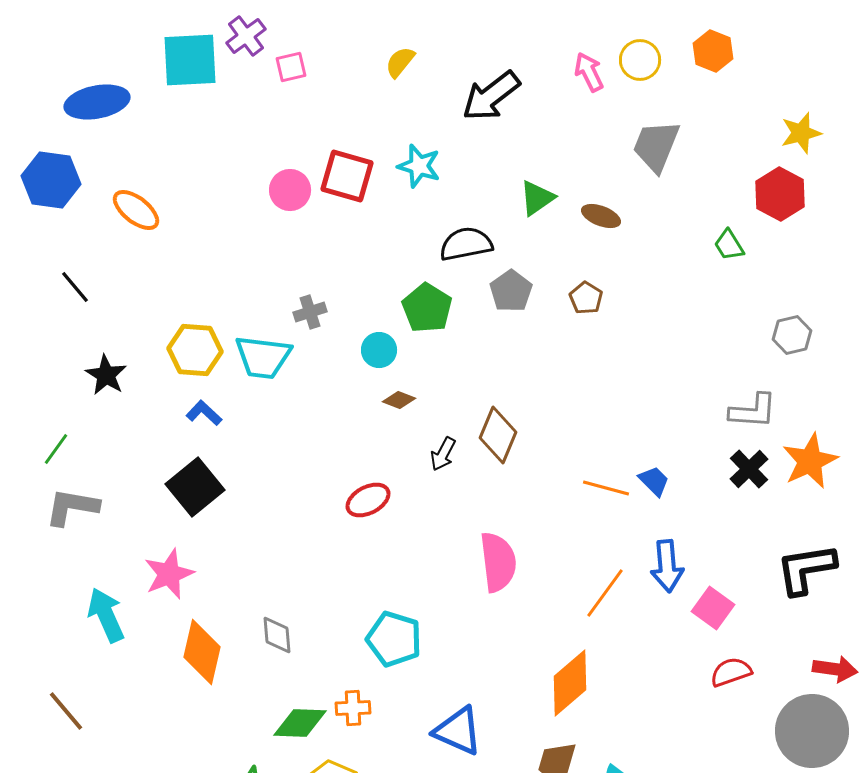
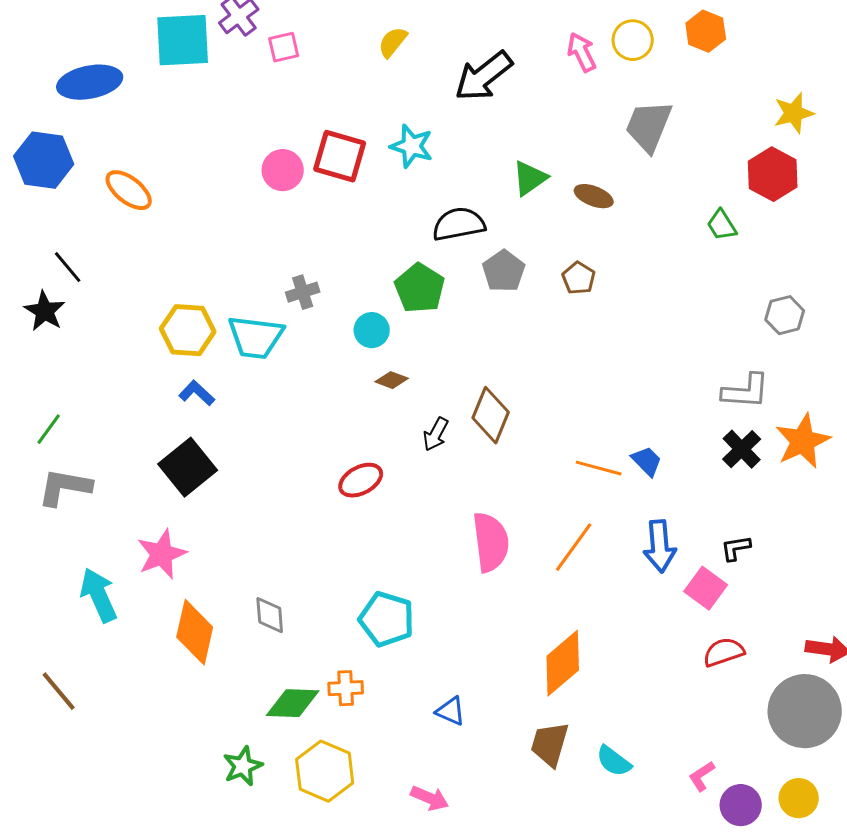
black star: (106, 375) -> (45, 311), moved
black L-shape: (806, 569) -> (736, 548), moved, size x0.5
orange line: (605, 593) -> (574, 547), moved
blue triangle: (458, 731) -> (451, 711), size x0.6

